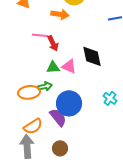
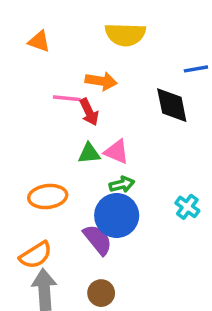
orange arrow: (60, 14) -> (101, 81), moved
black diamond: (92, 56) -> (172, 105), moved
green arrow: (45, 86) -> (122, 184), moved
orange semicircle: (33, 126) -> (36, 255), moved

